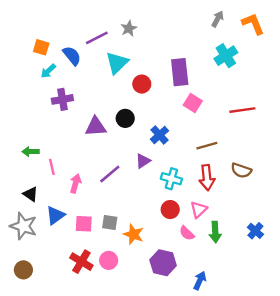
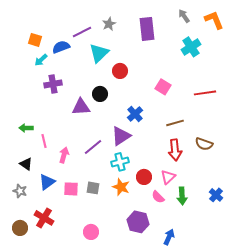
gray arrow: (218, 19) -> (184, 16), turned -64
blue semicircle: (72, 56) -> (61, 47), turned -72
purple rectangle: (180, 72) -> (147, 29), moved
black circle: (125, 118) -> (100, 94), moved
purple triangle: (143, 161) -> (121, 136), size x1.5
cyan cross: (171, 179) -> (120, 162), moved, turned -30
gray star: (23, 226) -> (20, 191), size x0.6
orange star: (133, 234) -> (121, 187), moved
pink circle: (109, 260) -> (91, 232), moved
red cross: (81, 262) -> (44, 218), moved

